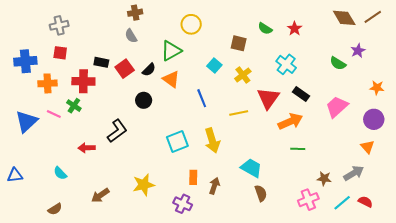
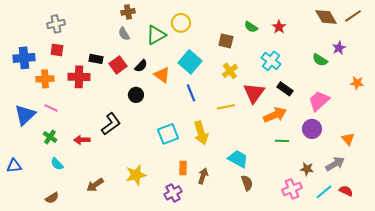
green triangle: (171, 51) -> (156, 35), moved
cyan square: (214, 65) -> (190, 62), moved, size x1.6
green cross: (74, 106) -> (50, 137), moved
purple circle: (374, 119) -> (312, 129), moved
purple cross: (183, 204) -> (173, 193), turned 36

